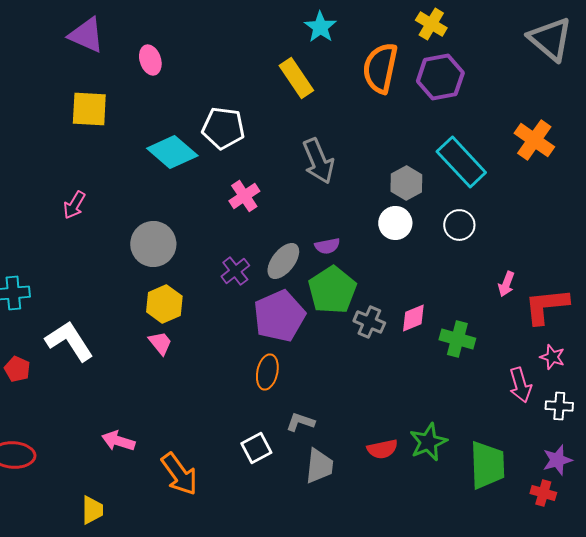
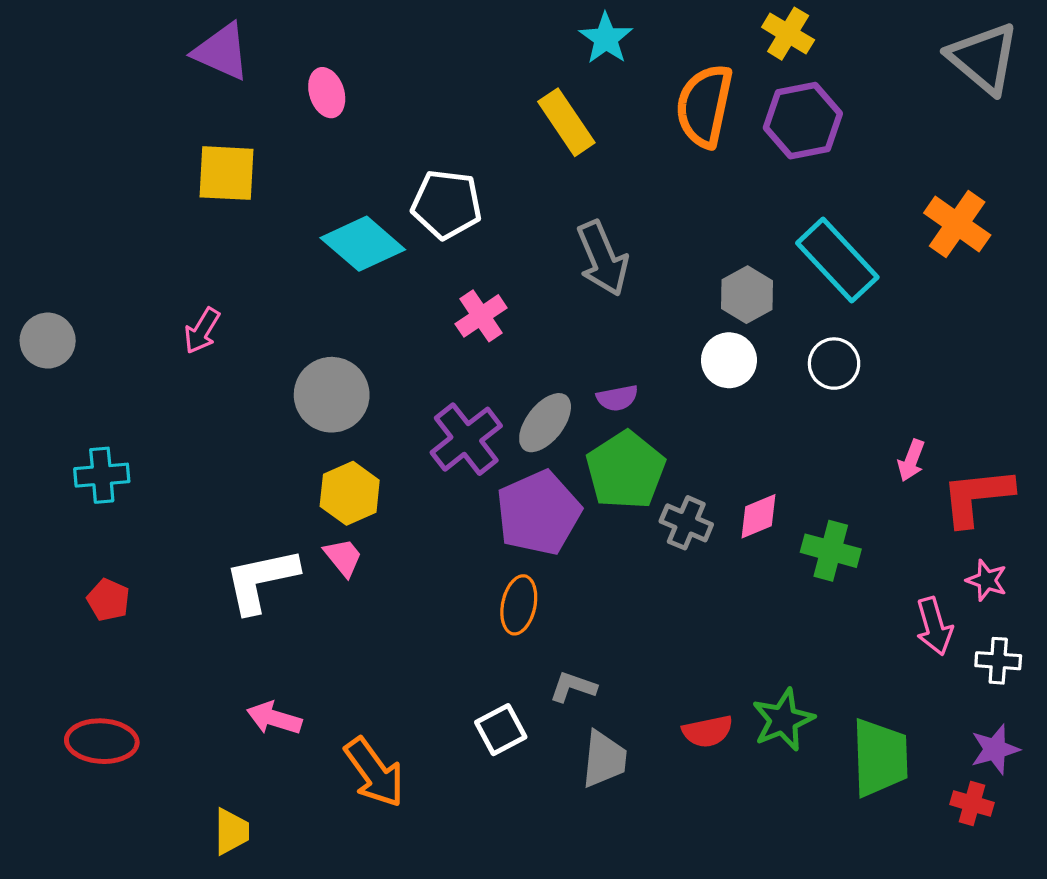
purple cross: (235, 271) -> (466, 439), size x1.5
white L-shape: (69, 341) -> (261, 580), moved, turned -69

